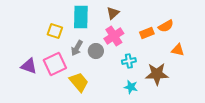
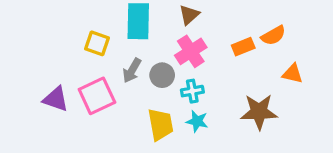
cyan cross: (129, 61) -> (192, 91), moved
yellow trapezoid: (79, 82) -> (161, 124), moved, turned 30
cyan star: (131, 87) -> (197, 121), moved

